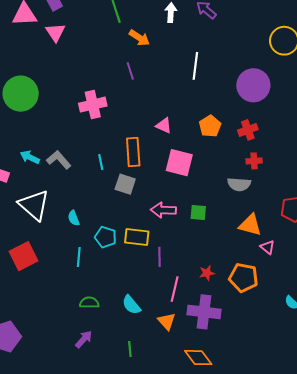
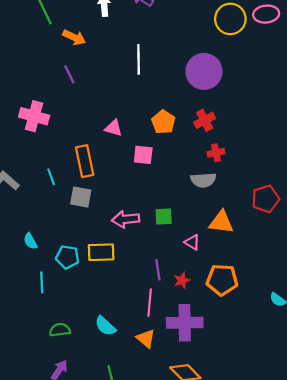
pink cross: (93, 105) -> (34, 116), turned 36
pink square: (179, 163) -> (143, 155), moved, size x0.7
pink triangle: (267, 247) -> (192, 242), moved
purple line: (159, 257) -> (158, 270), moved

